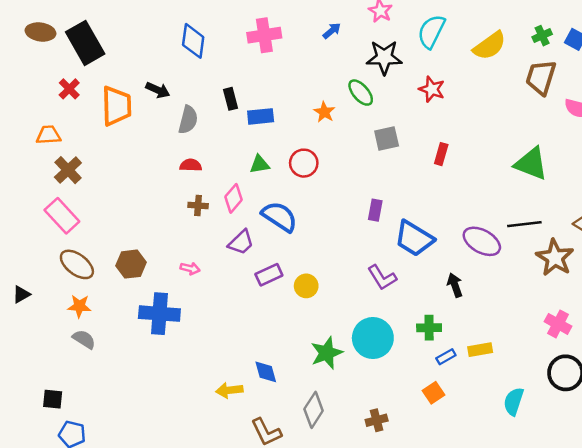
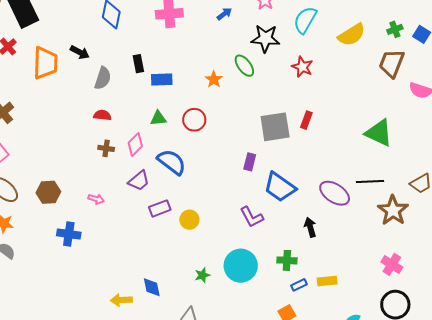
gray square: (387, 138) -> (275, 127), moved, size x1.5
blue cross: (159, 314) -> (69, 234), size x0.7
green star: (327, 353) -> (202, 275), size x0.6

